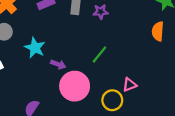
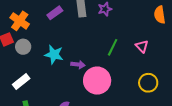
pink triangle: (130, 85) -> (142, 46), moved, turned -40
yellow circle: (112, 100) -> (148, 83), moved

